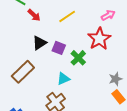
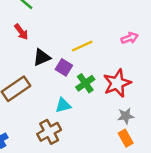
red arrow: (34, 15) -> (21, 32), moved
yellow line: (67, 16) -> (82, 46), moved
red star: (99, 39) -> (117, 83), moved

